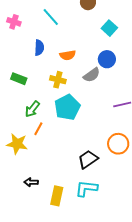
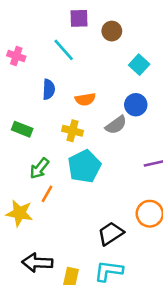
black arrow: (31, 182) -> (37, 263), size x1.6

